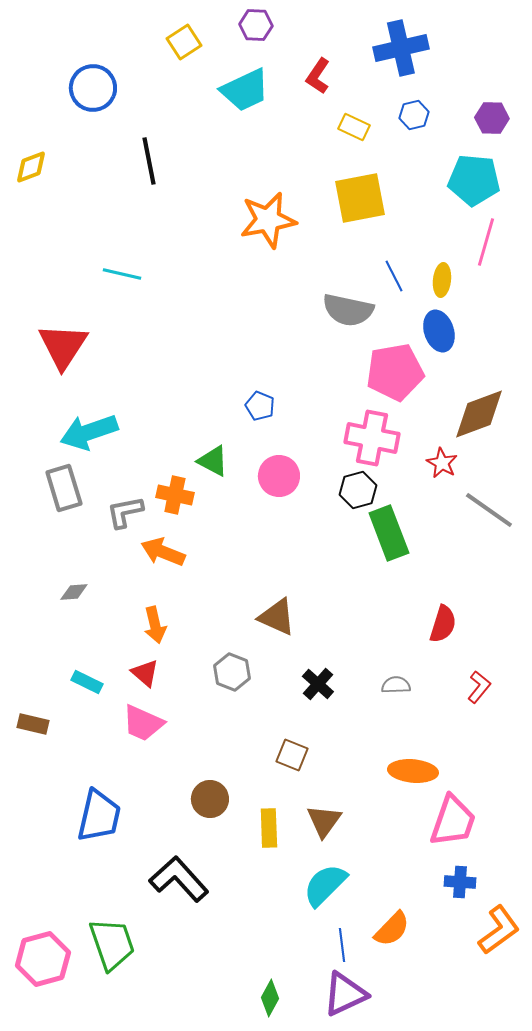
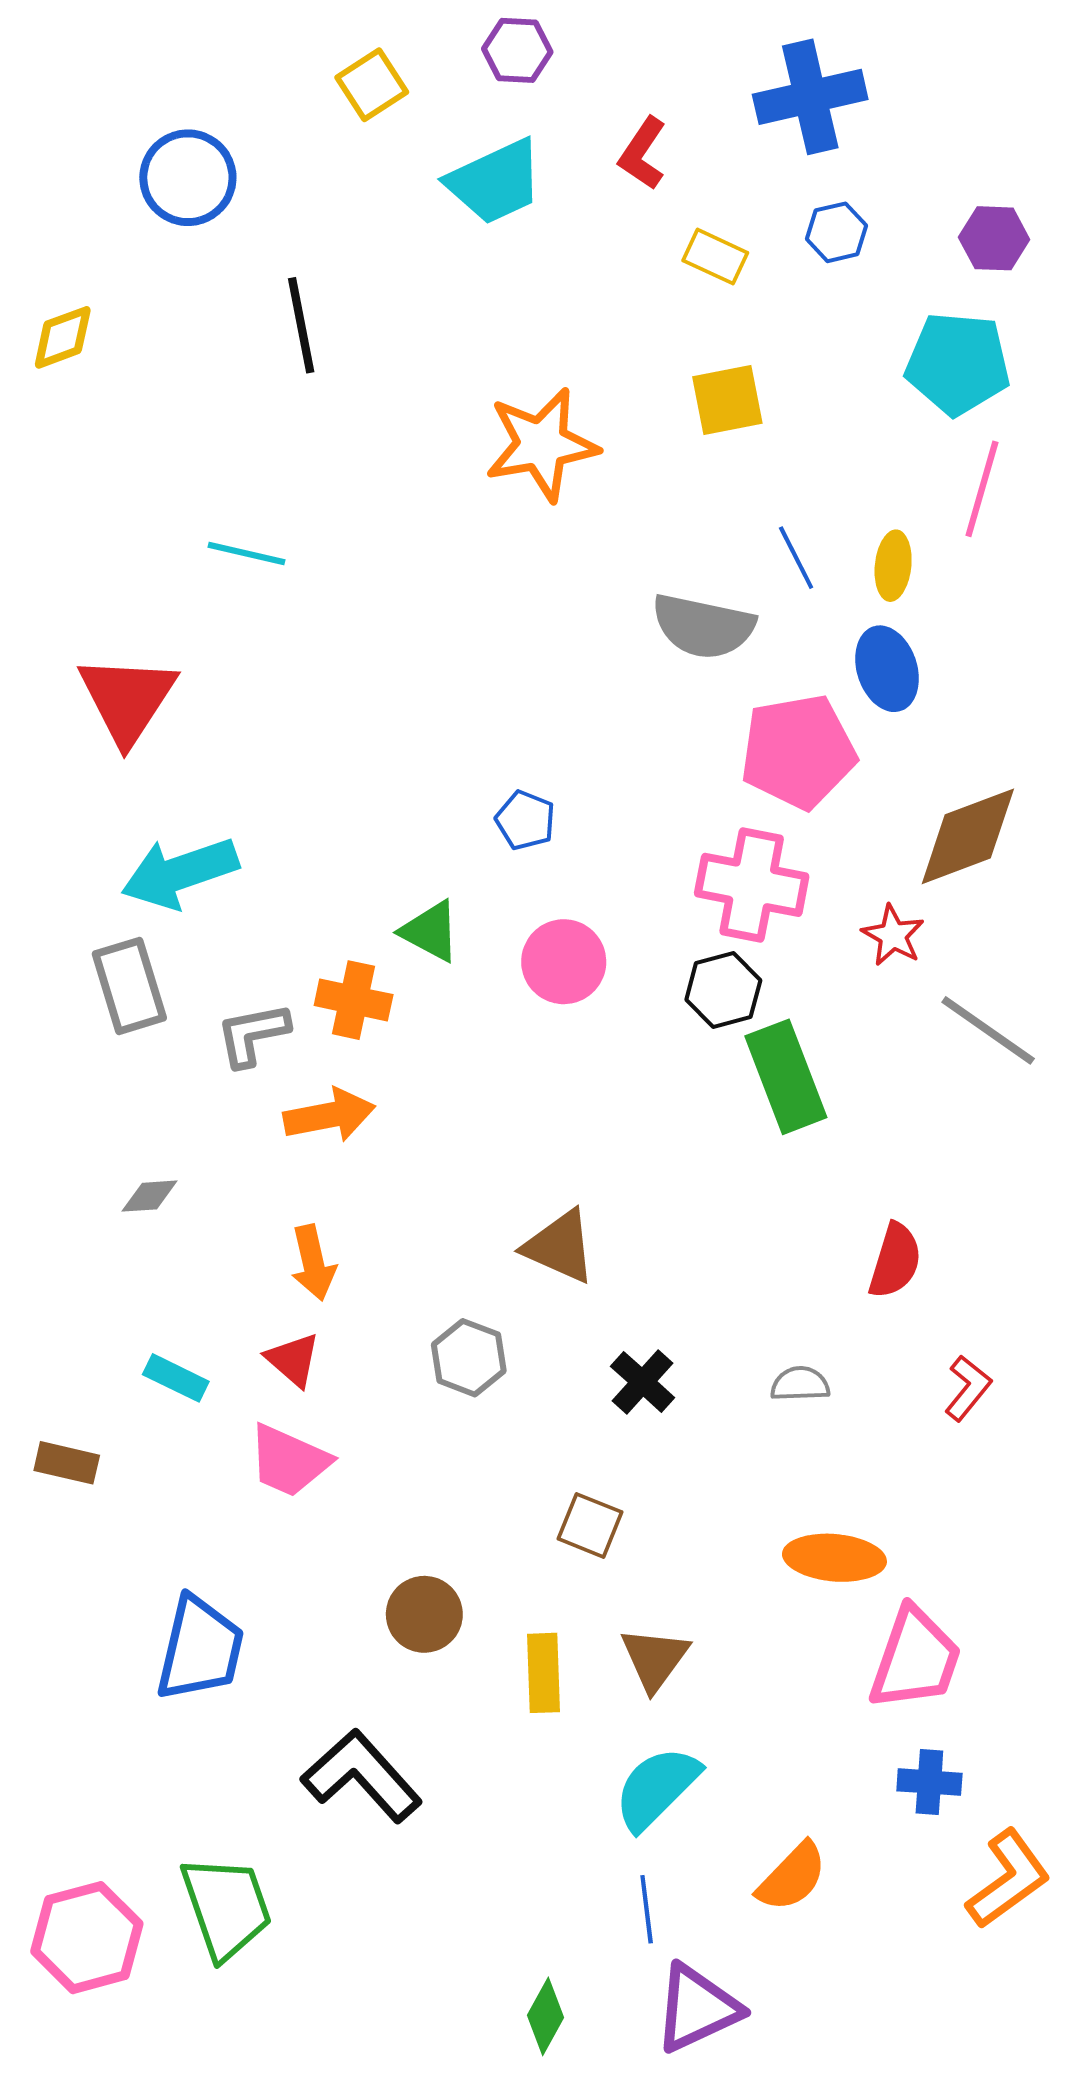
yellow square: (360, 198) -> (727, 400), size x0.7
orange arrow: (163, 552) -> (329, 1115), turned 147
blue line: (342, 945) -> (647, 1909), moved

